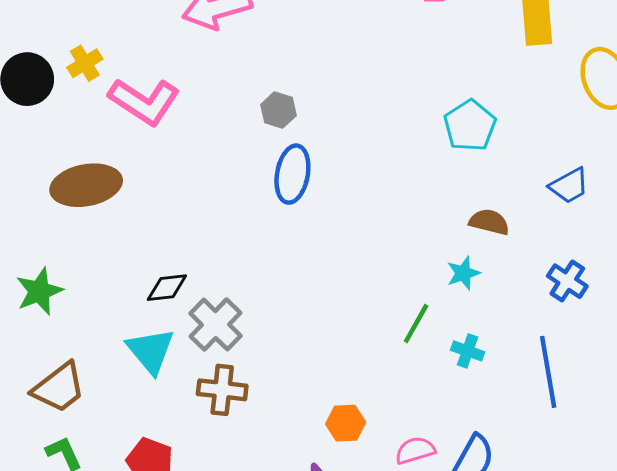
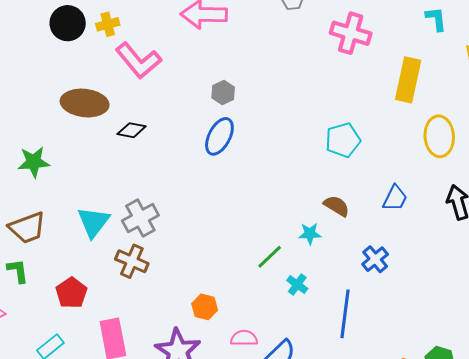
blue trapezoid: (569, 186) -> (395, 198), turned -52
black diamond: (167, 288) -> (132, 130), moved

